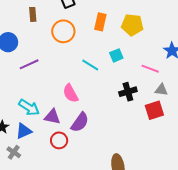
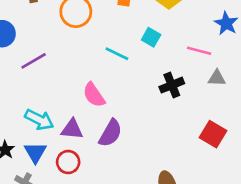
cyan square: (116, 55) -> (151, 37), turned -32
red square: (154, 110) -> (213, 134), moved, turned -36
blue triangle: (24, 131) -> (35, 153), turned -30
red circle: (59, 140) -> (68, 162), moved

